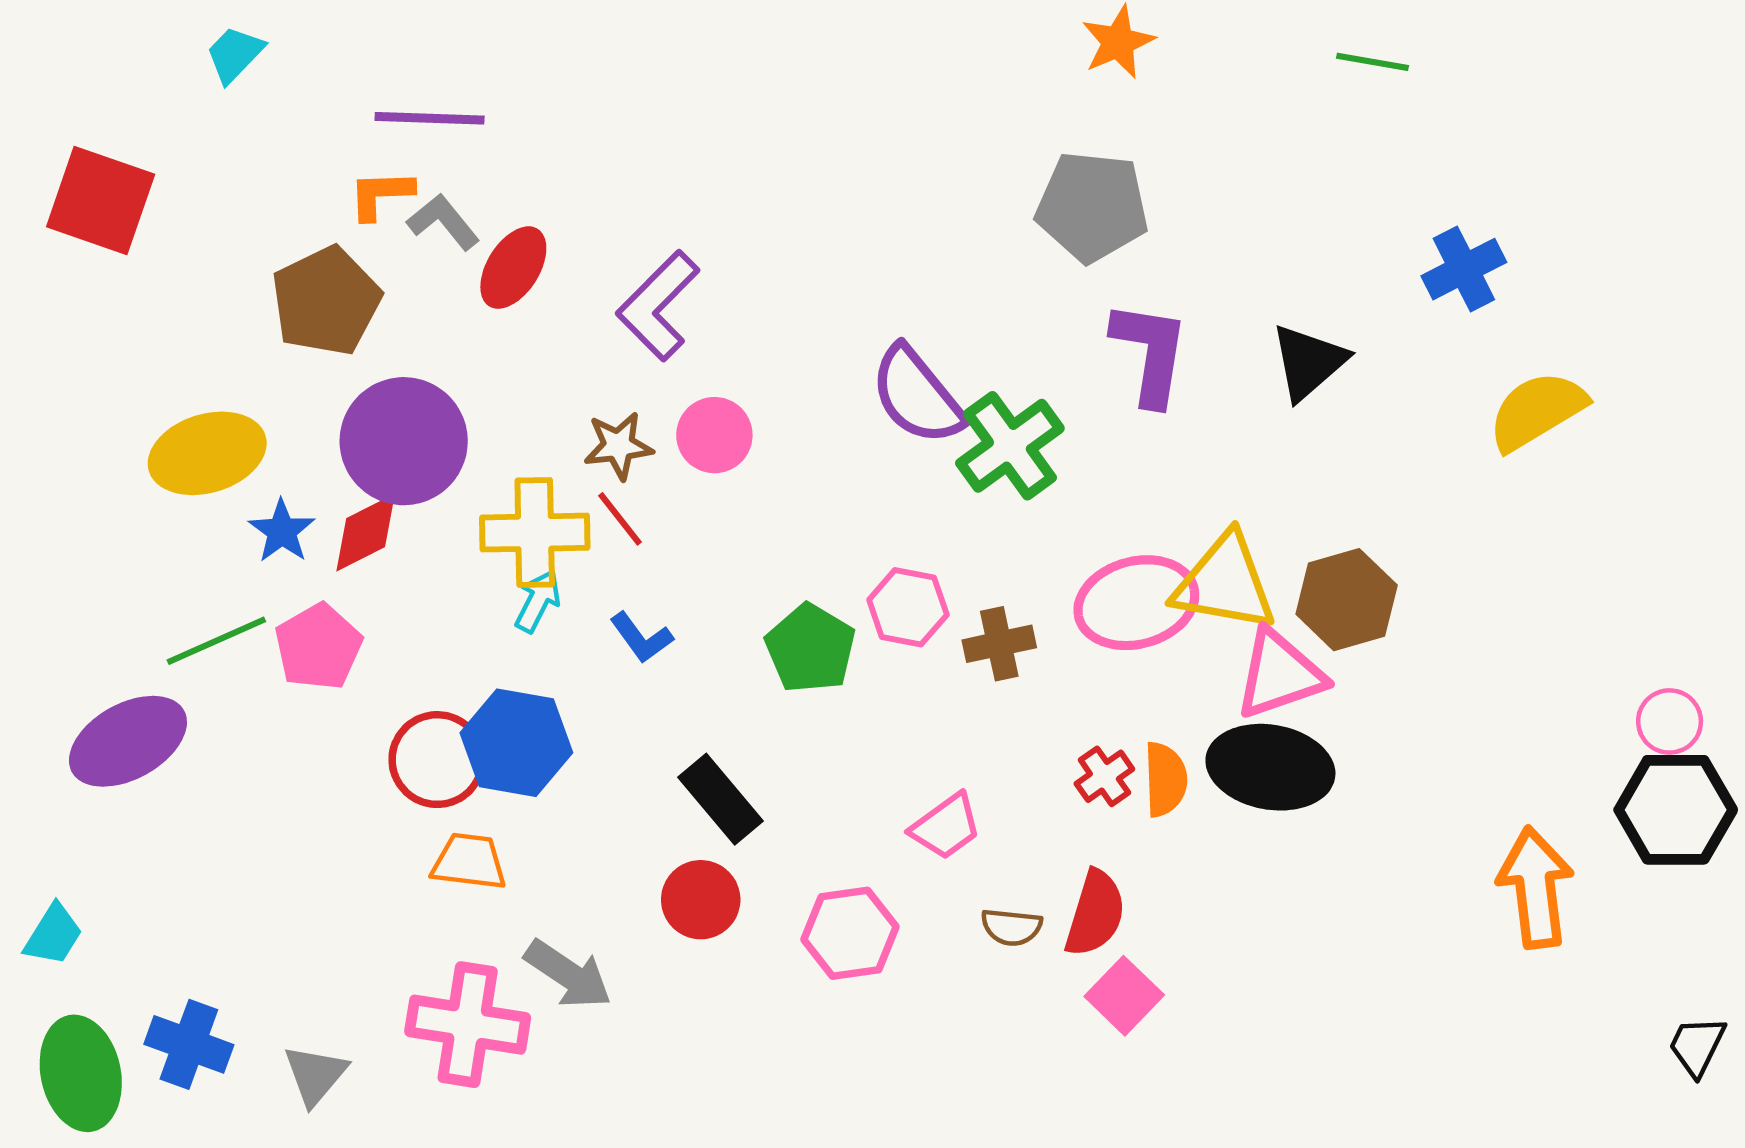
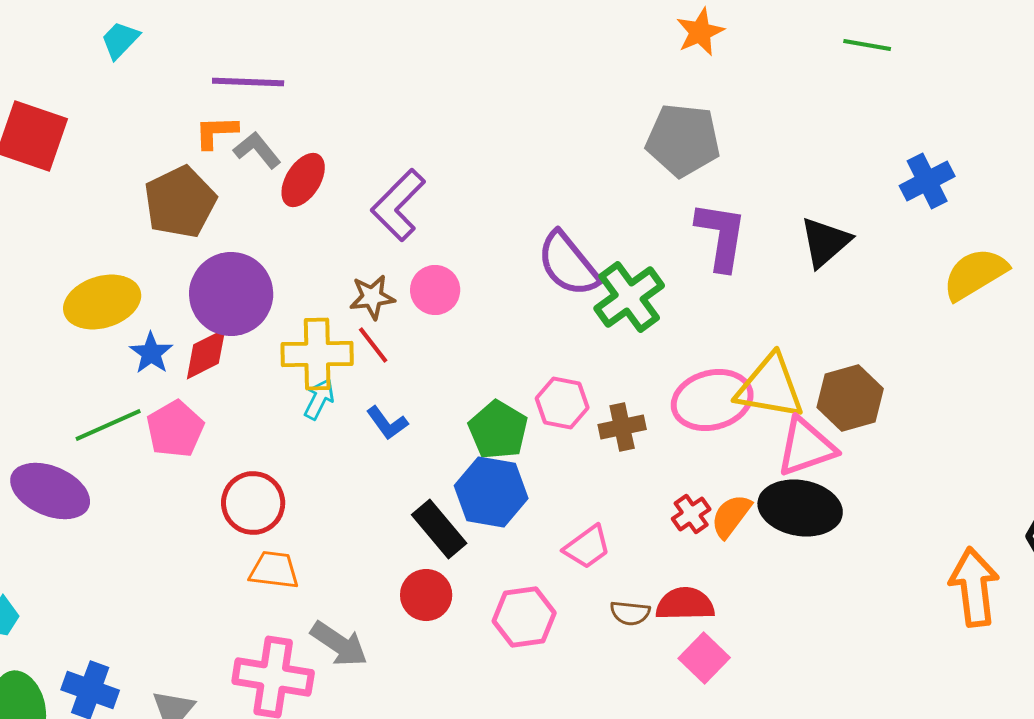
purple ellipse: (128, 741) -> (50, 491), turned 52
blue hexagon: (516, 743) -> (491, 492), moved
orange semicircle: (1165, 779) -> (731, 516), turned -141
red semicircle: (1095, 913) -> (685, 604), turned -108

